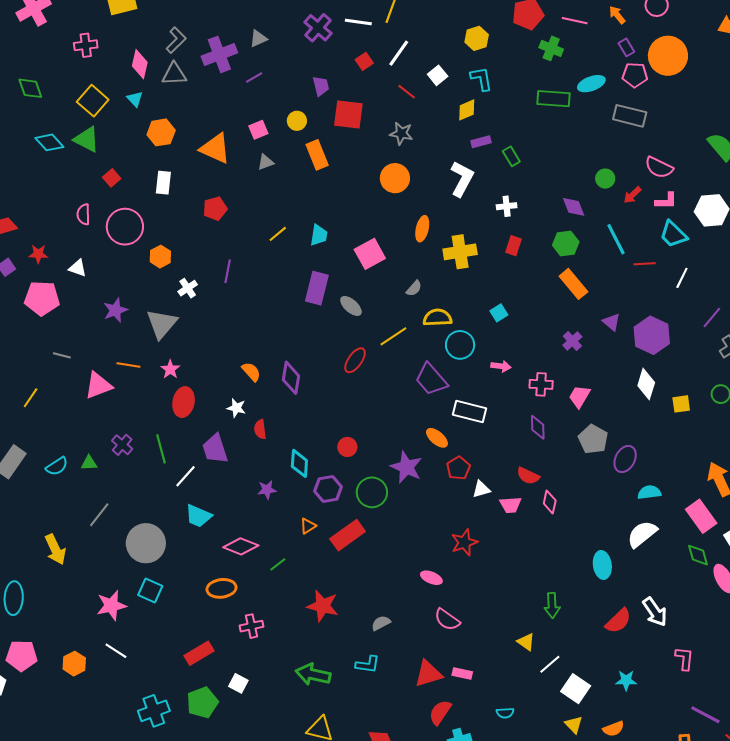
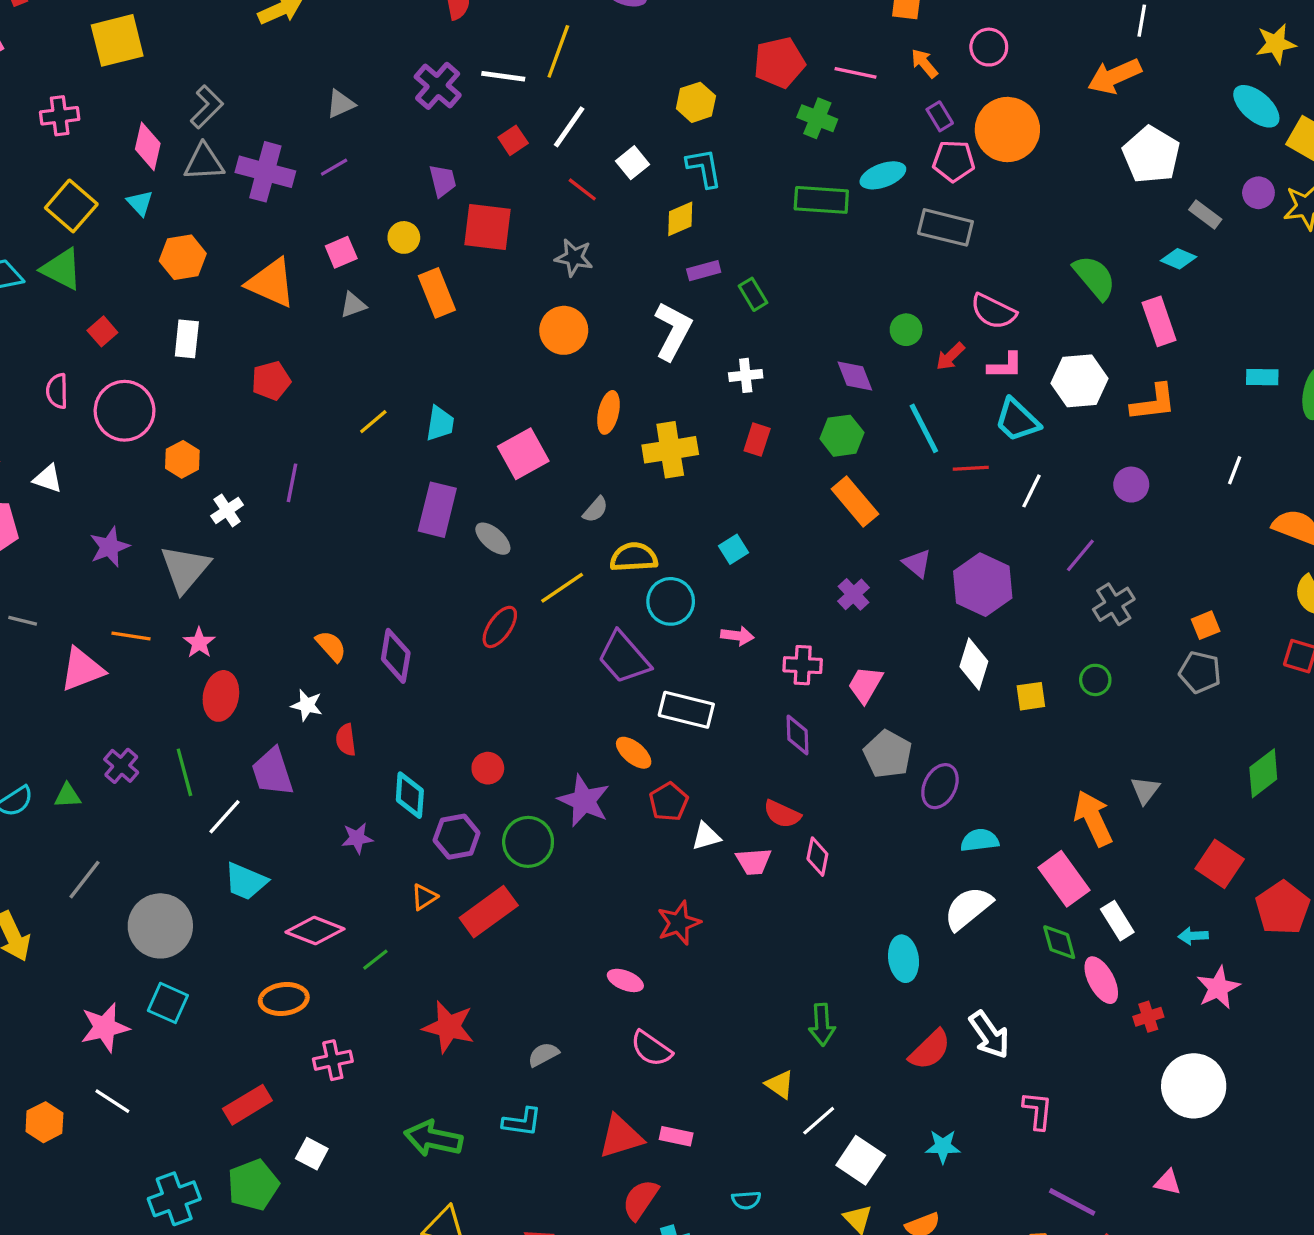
purple cross: (219, 54) -> (265, 172), moved, turned 36

